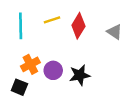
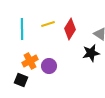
black star: (80, 75) -> (91, 53), moved

